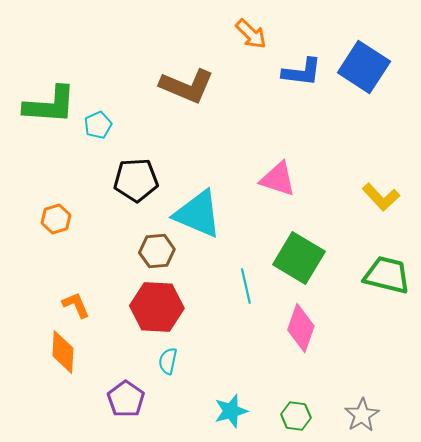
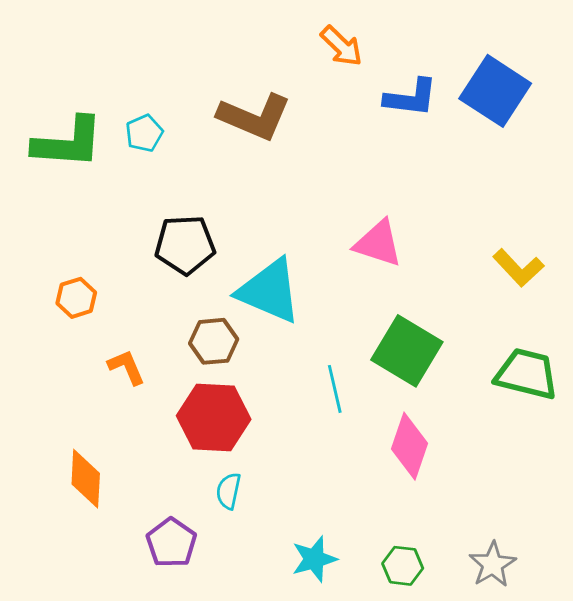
cyan pentagon: (98, 125) -> (144, 133), moved
orange L-shape: (76, 305) -> (127, 367), moved

